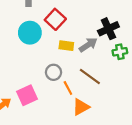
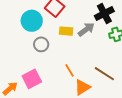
gray circle: (53, 72) -> (41, 44), moved
brown line: (90, 76) -> (104, 74), moved

